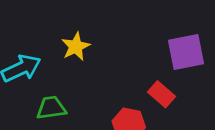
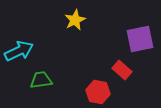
yellow star: (76, 47) -> (75, 20), moved

